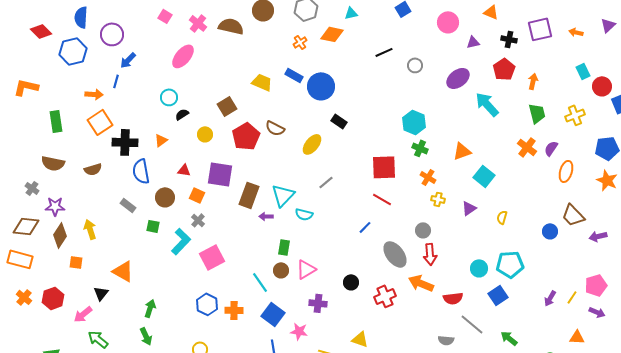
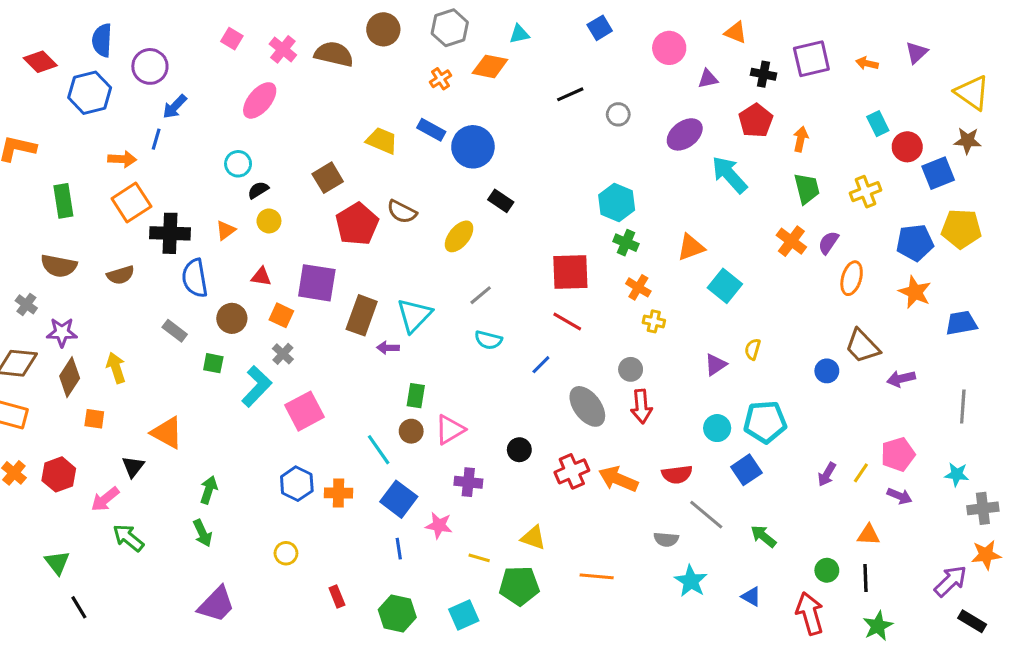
yellow circle: (205, 134) -> (269, 221), moved
purple triangle: (469, 208) -> (716, 365), moved
cyan semicircle: (304, 214) -> (488, 340), moved
orange arrow: (421, 283) -> (618, 479), moved

